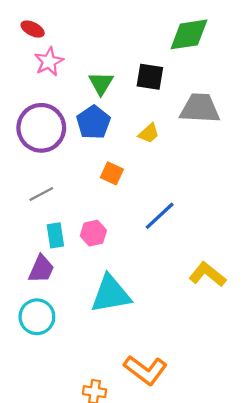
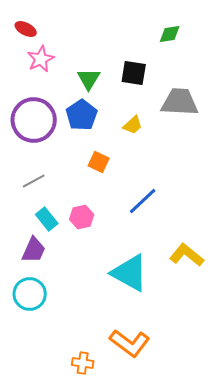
green diamond: (189, 34) -> (170, 34), size x0.6
cyan rectangle: (55, 235) -> (47, 219), turned -30
cyan triangle: (111, 294) -> (130, 273), moved, turned 39

